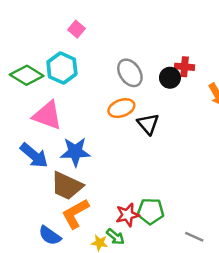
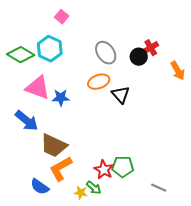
red cross: (185, 67) -> (151, 48), turned -35
blue star: (75, 152) -> (61, 98), moved, size x0.7
red star: (127, 215) -> (104, 170), turned -30

